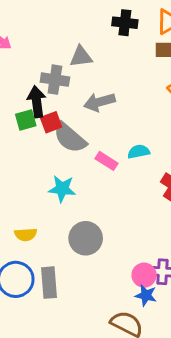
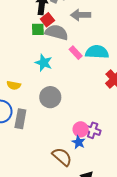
green square: (26, 120) -> (38, 29), moved
red square: (51, 122) -> (47, 20), turned -32
gray semicircle: (70, 138) -> (57, 32), turned 140
cyan semicircle: (139, 152) -> (97, 52), size x1.6

